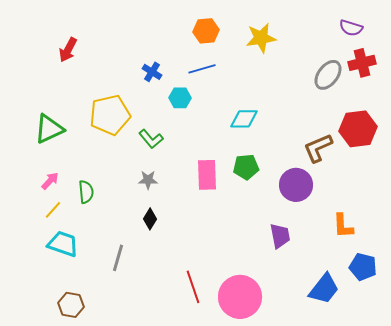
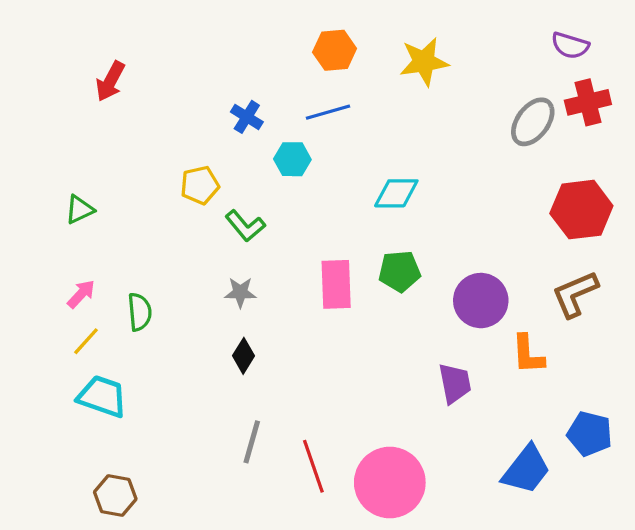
yellow pentagon: (110, 115) -> (200, 185), moved, size x0.6
green triangle: (49, 129) -> (79, 210), size x0.6
brown L-shape: (318, 148) -> (575, 294), moved
orange L-shape: (343, 226) -> (528, 354), moved
gray line: (118, 258) -> (252, 442), moved

